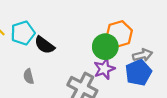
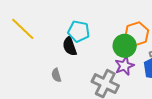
cyan pentagon: (23, 33) -> (79, 31), moved, turned 30
black semicircle: (44, 45) -> (70, 46), turned 36

